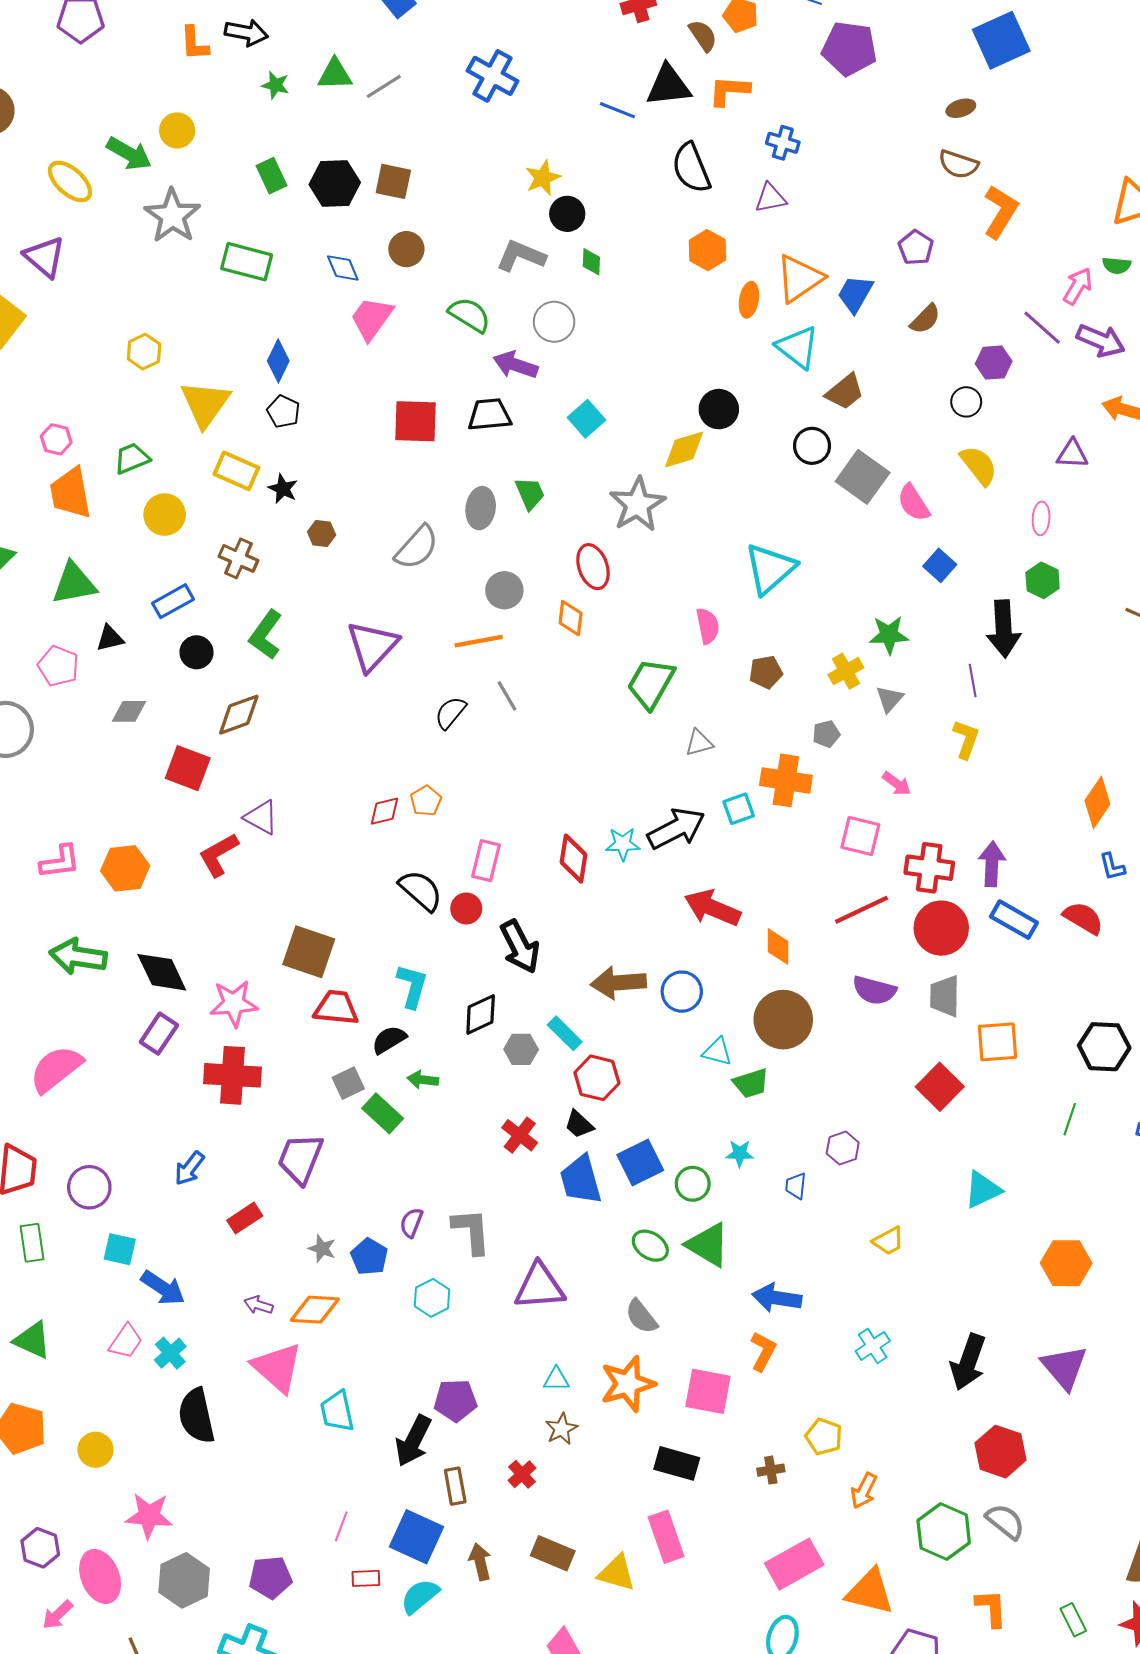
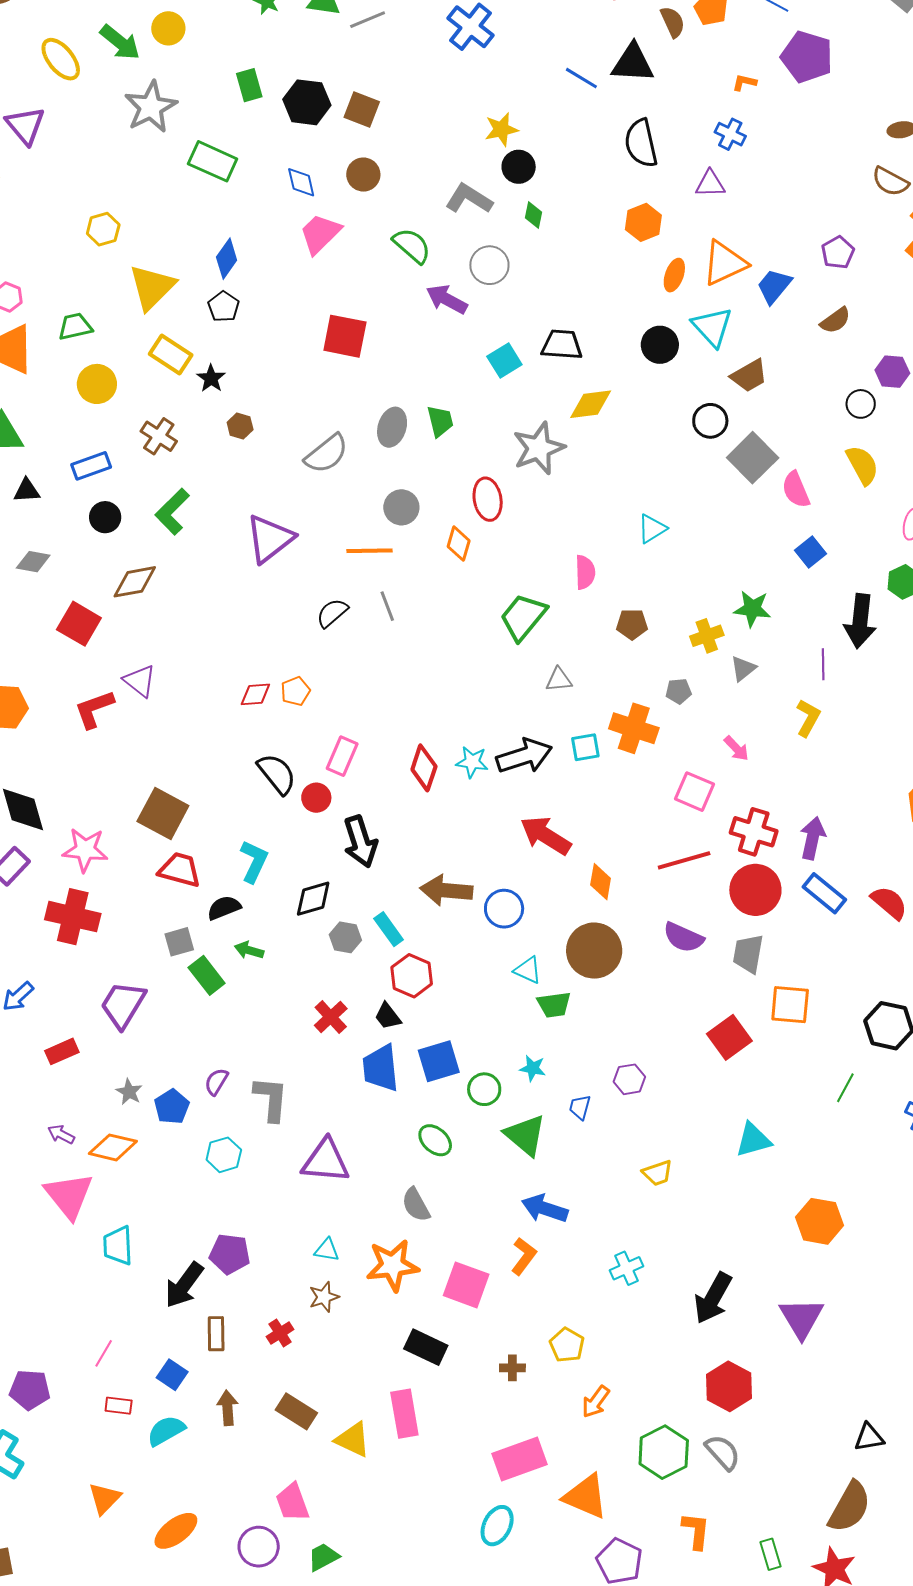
orange L-shape: (729, 91) -> (744, 82), moved, size x0.6
black circle: (719, 409) -> (660, 345), moved
black trapezoid: (489, 415) -> (562, 345), moved
cyan triangle: (770, 569) -> (652, 529), size x0.6
green triangle: (708, 1245) -> (525, 1135), moved
blue square: (417, 1537) -> (172, 1375), size x0.6

